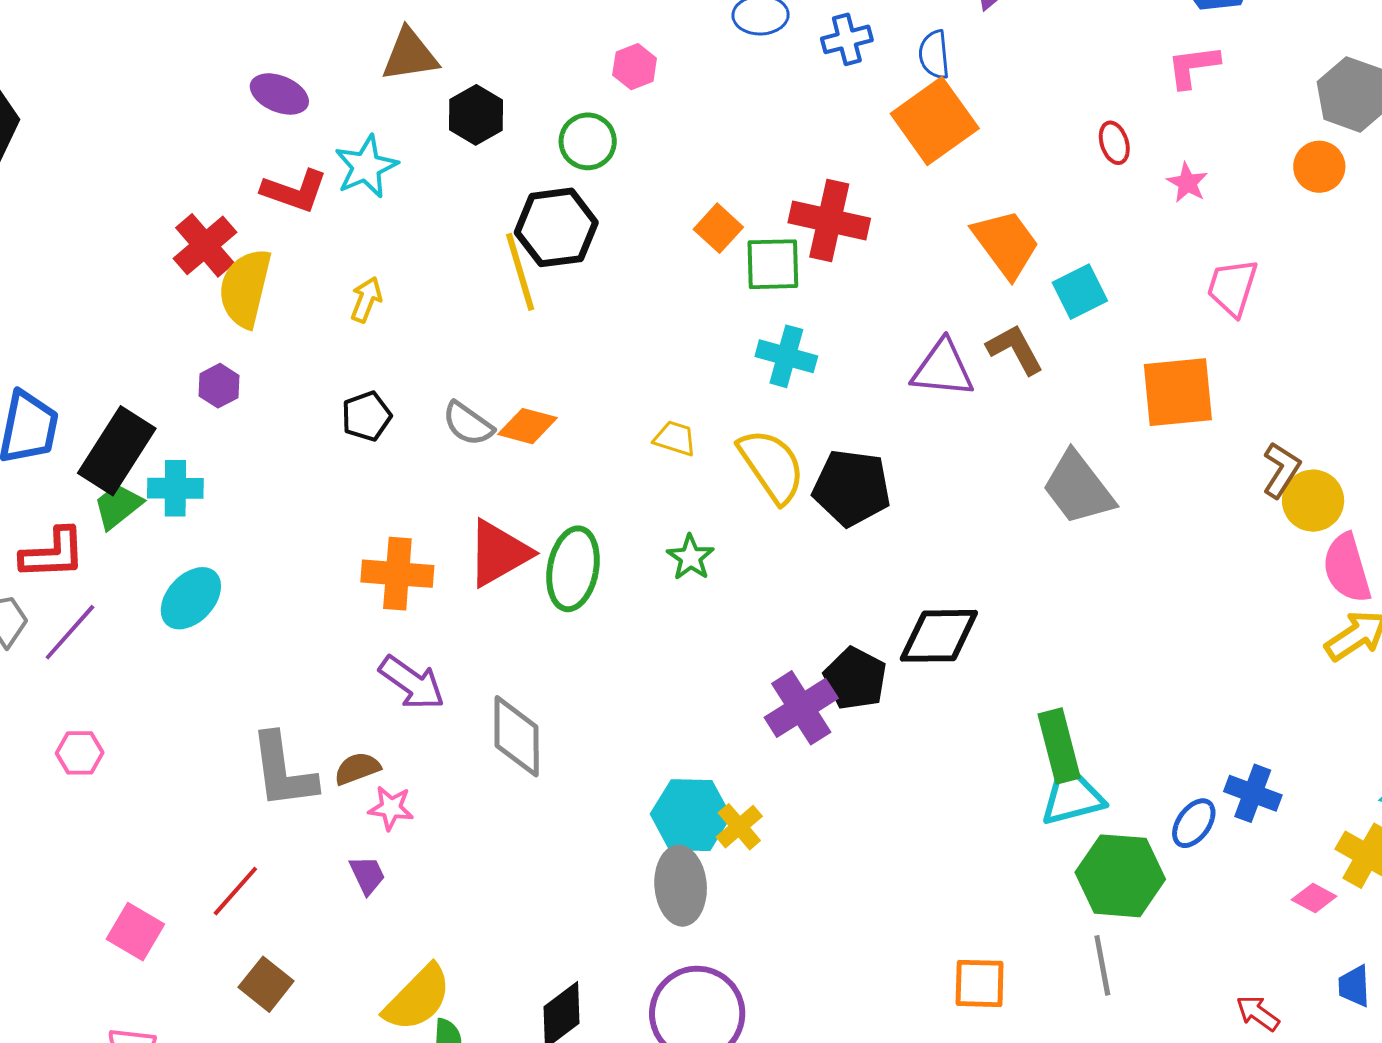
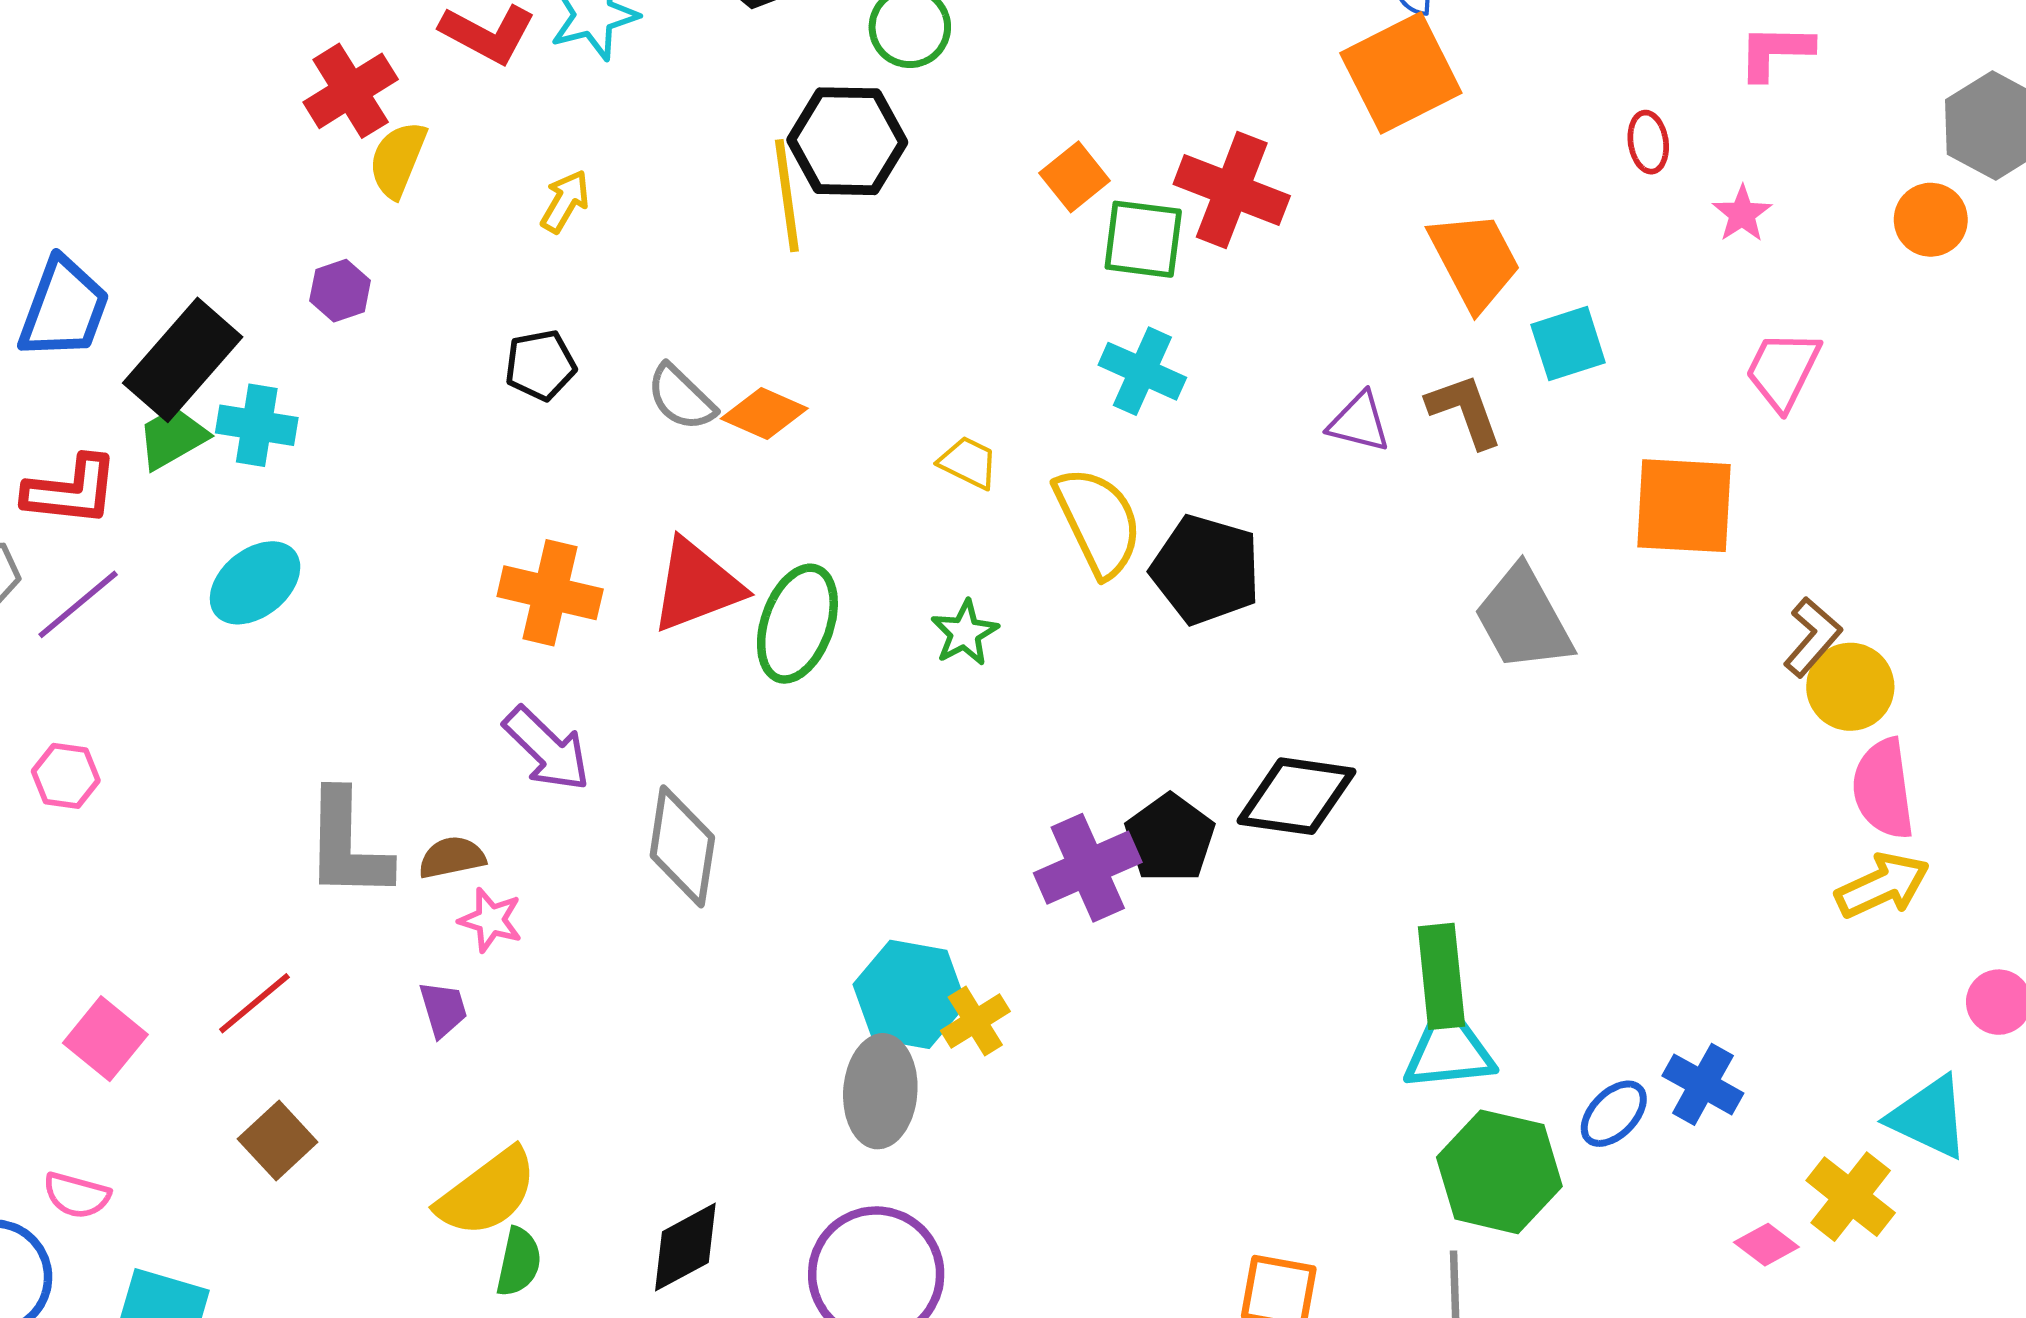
yellow semicircle: (245, 288) -> (398, 159), size x0.7
purple triangle: (943, 369) -> (1359, 422), size x0.7

